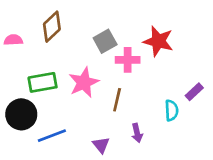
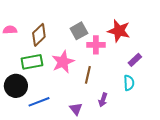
brown diamond: (52, 27) -> (39, 35), moved
purple rectangle: (194, 92) -> (135, 60), moved
purple arrow: (137, 133) -> (103, 100), turned 32

